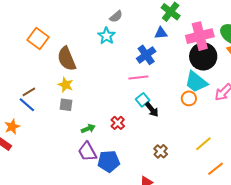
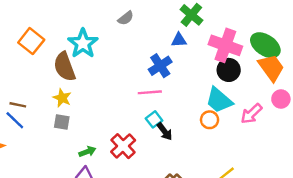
cyan star: (107, 36) -> (83, 43), moved, size x1.4
pink cross: (200, 36) -> (225, 45), turned 32
black circle: (203, 56) -> (229, 70), size x0.7
brown line: (29, 92) -> (18, 105), turned 40
red cross: (118, 123) -> (123, 146), size x1.5

